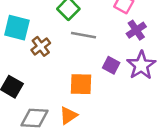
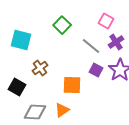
gray line: (83, 35) -> (91, 46), moved, turned 30
brown cross: (41, 46) -> (40, 68), moved

